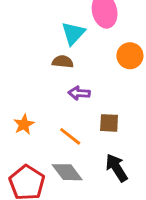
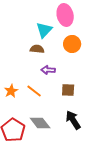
orange circle: (130, 56) -> (72, 44), moved
orange line: (70, 136) -> (34, 91), moved

